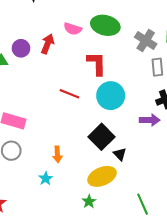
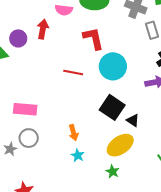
cyan star: (46, 179) -> (78, 155), moved

